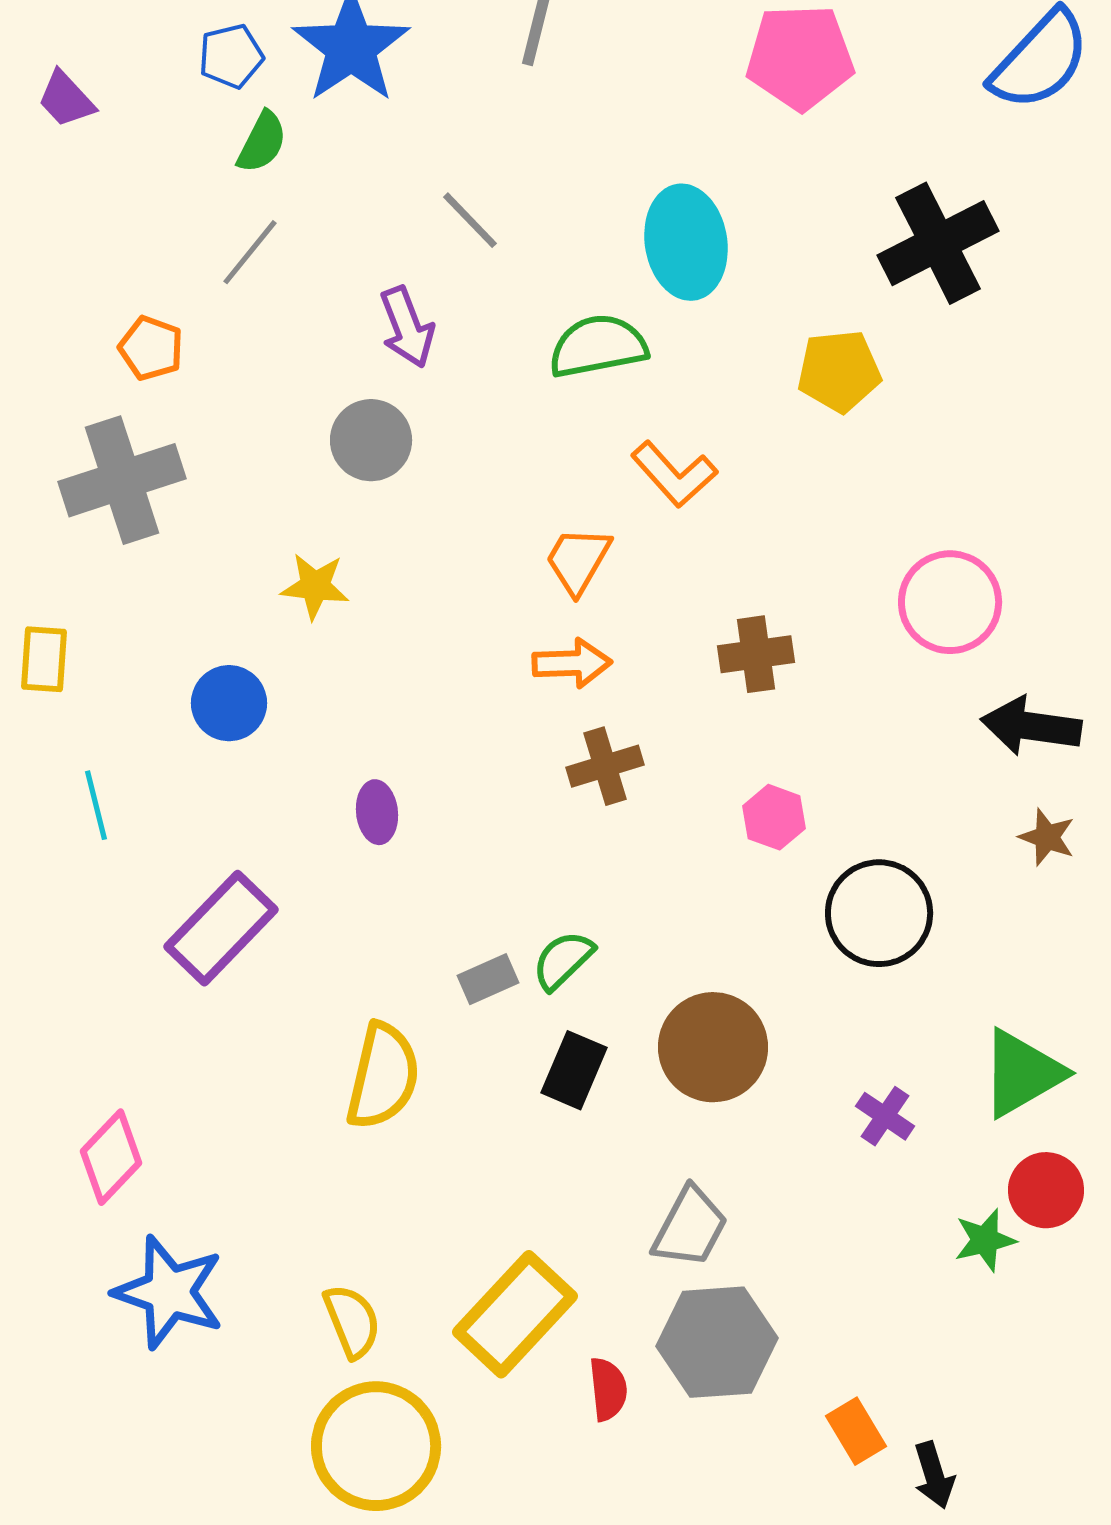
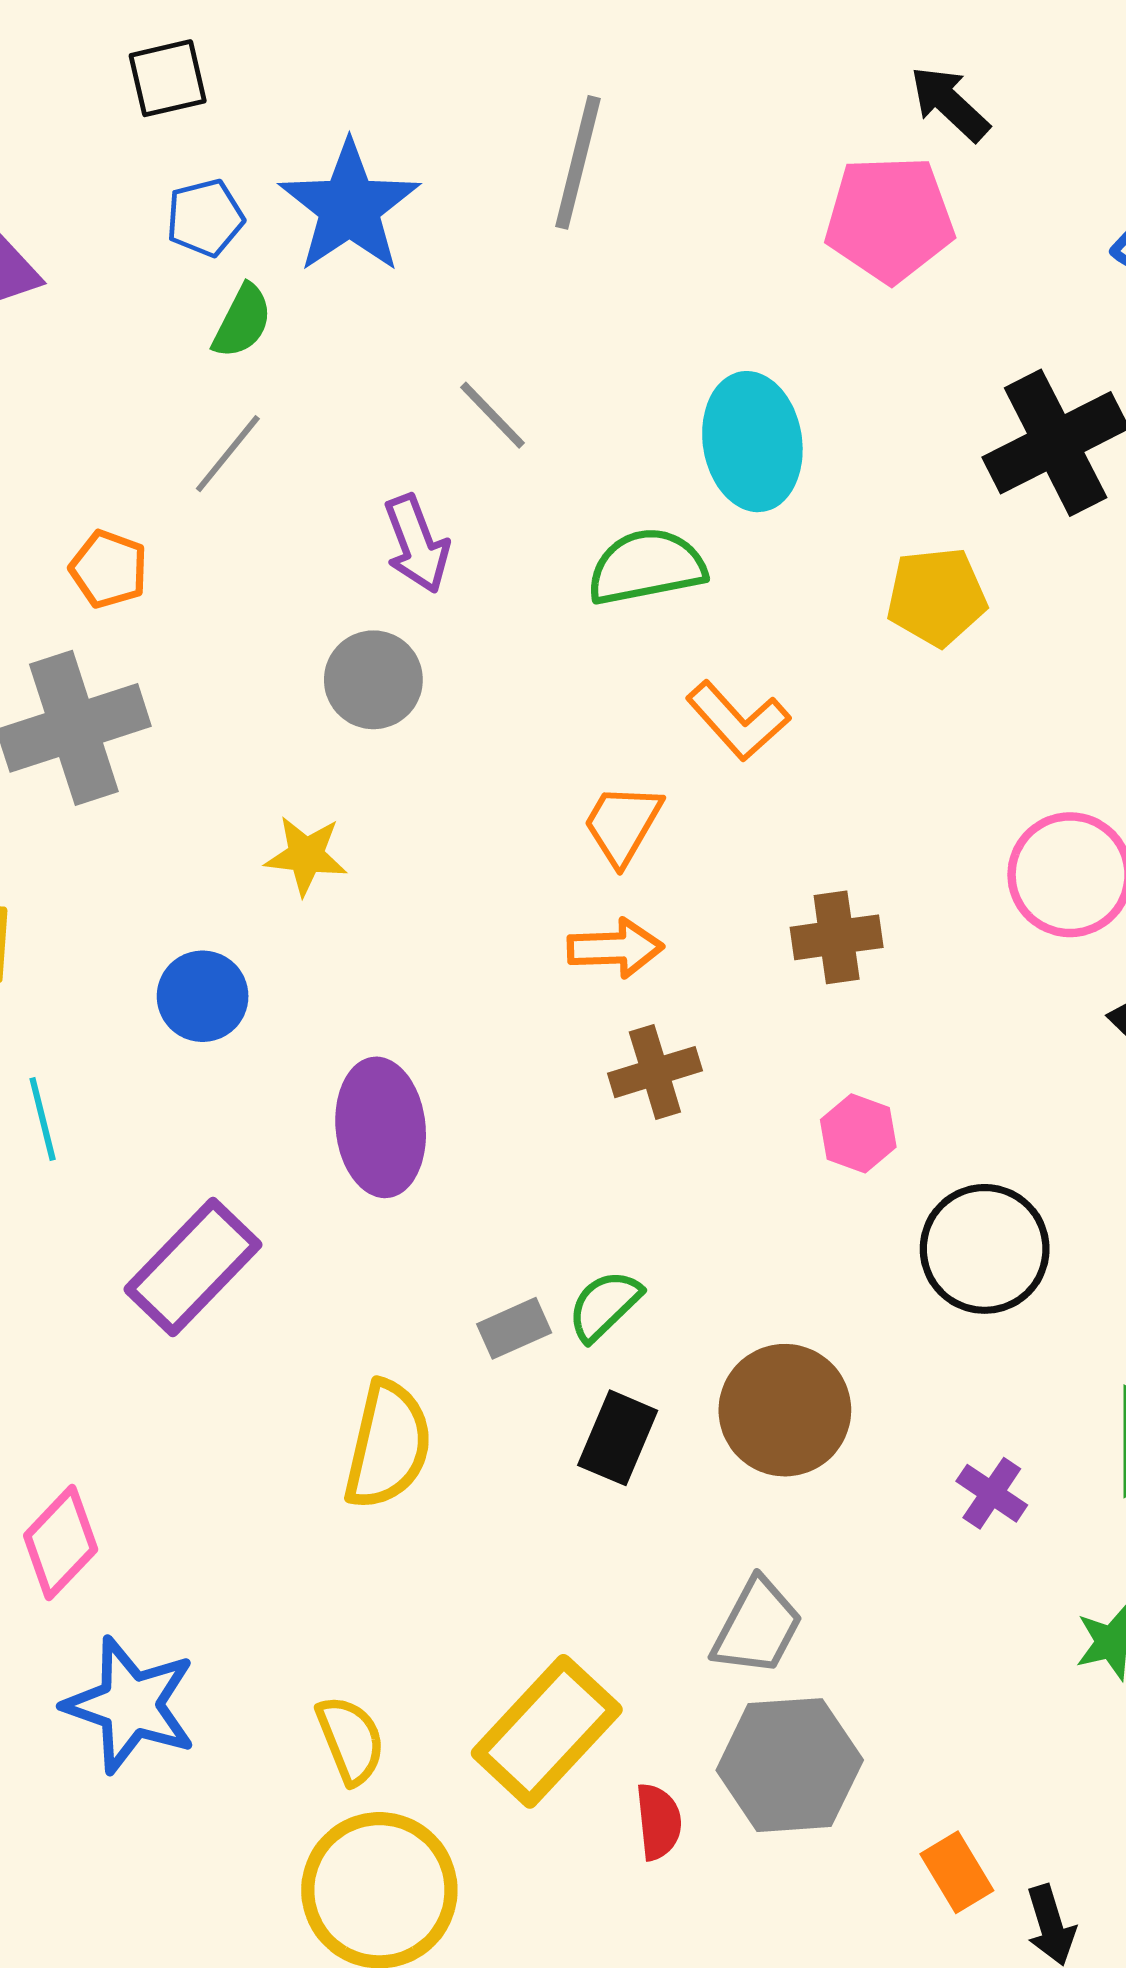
purple ellipse: (377, 812) -> (381, 1127), size x1.8

